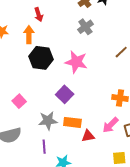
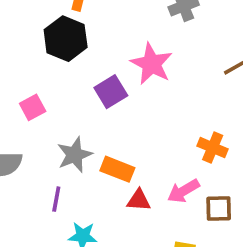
black hexagon: (41, 58) -> (66, 39), moved
purple square: (65, 94) -> (111, 92), moved
gray star: (48, 121) -> (75, 155), turned -30

